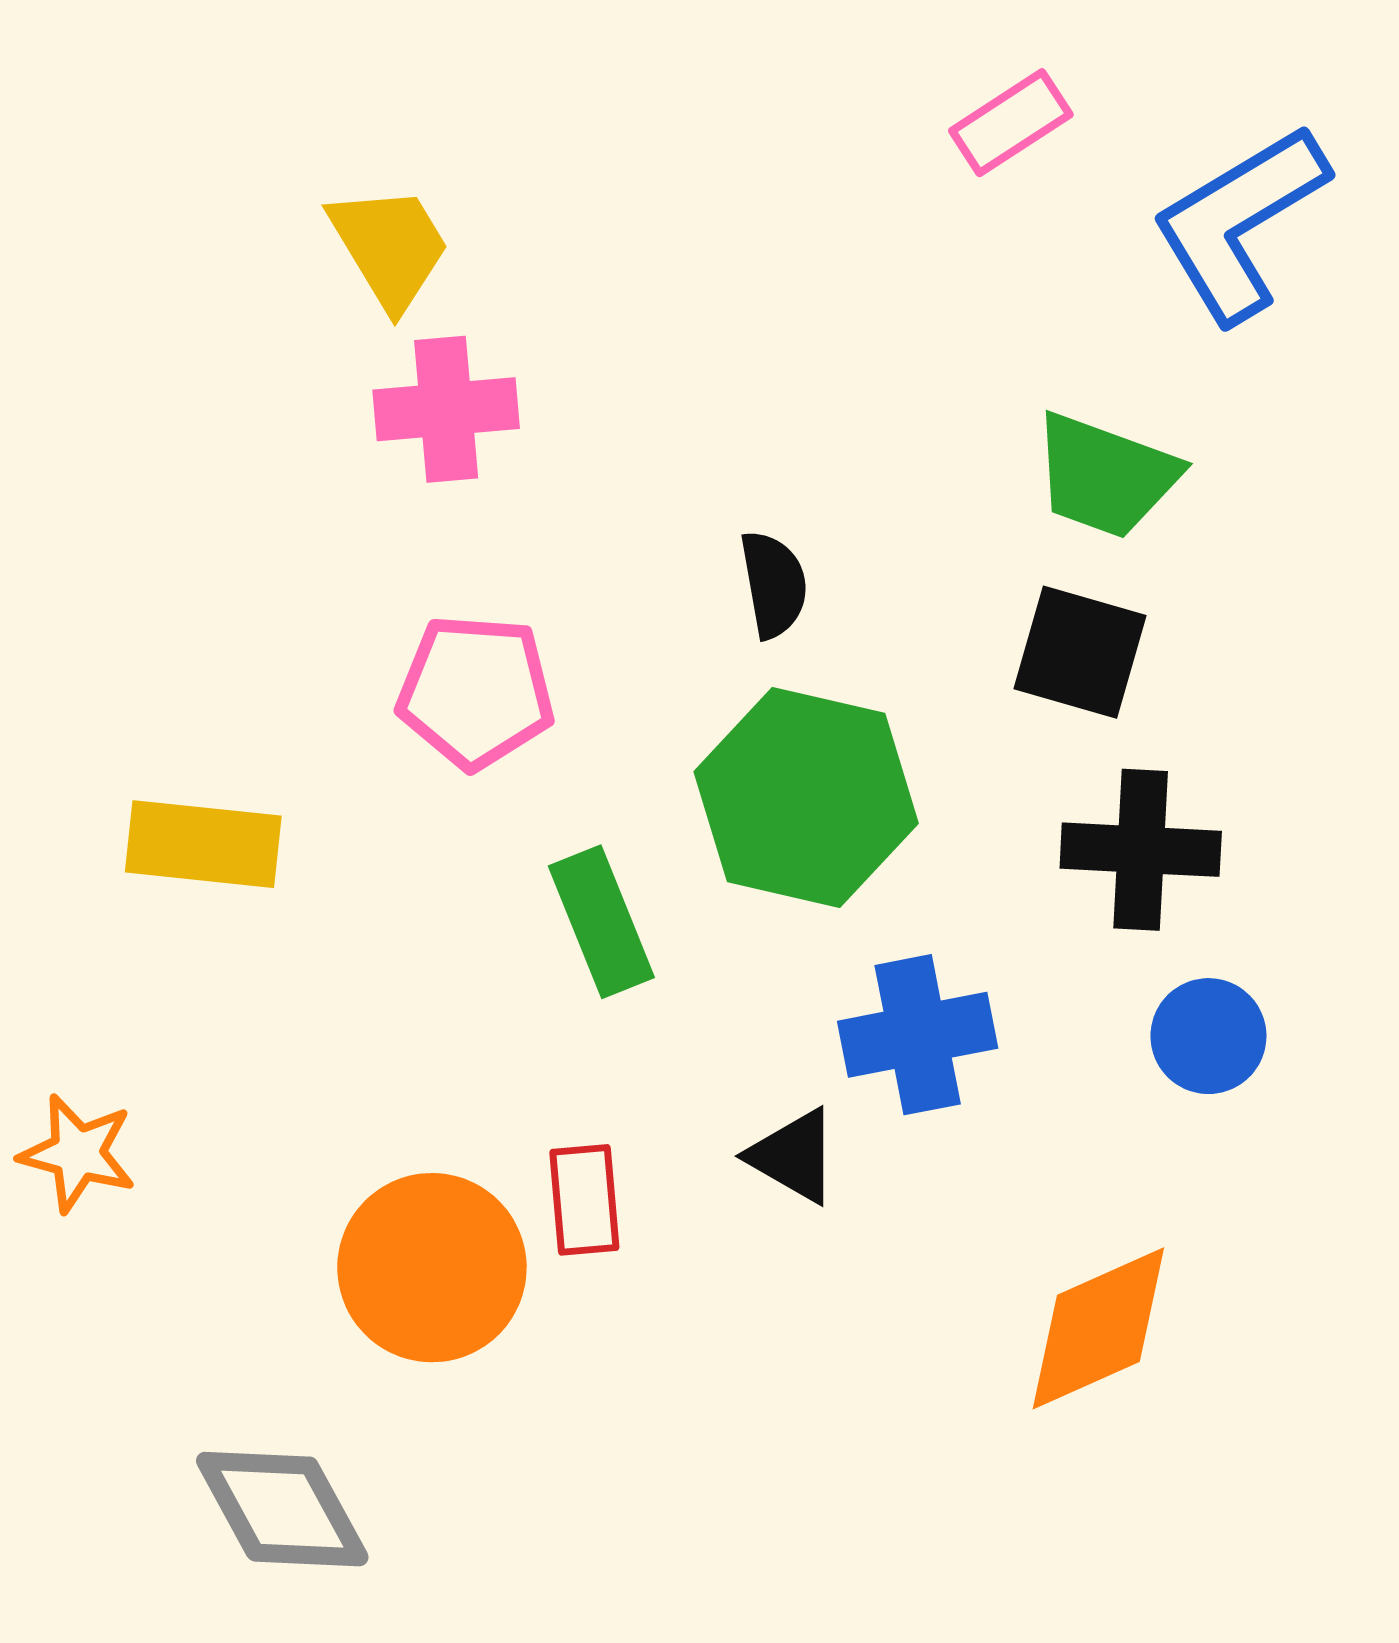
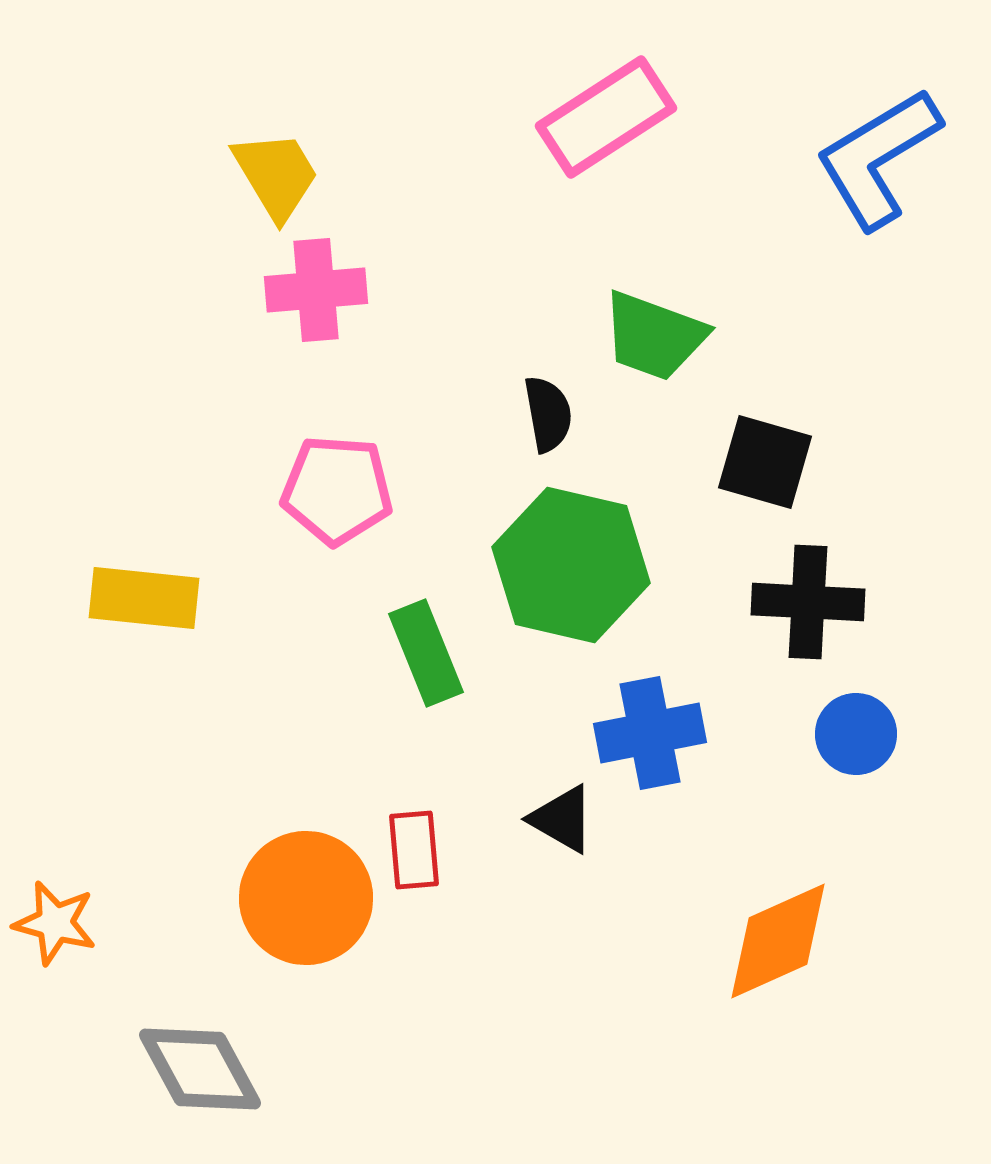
pink rectangle: (1011, 123) -> (606, 117), moved, size x1.6
green trapezoid: (1105, 476) -> (654, 336), moved
orange star: (78, 1153) -> (55, 923), moved

